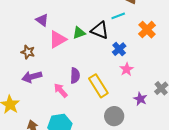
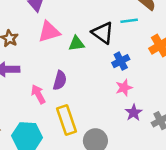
green triangle: (79, 33) -> (76, 44), moved
yellow rectangle: (98, 86) -> (67, 120), moved
purple star: (140, 99) -> (134, 113), moved

